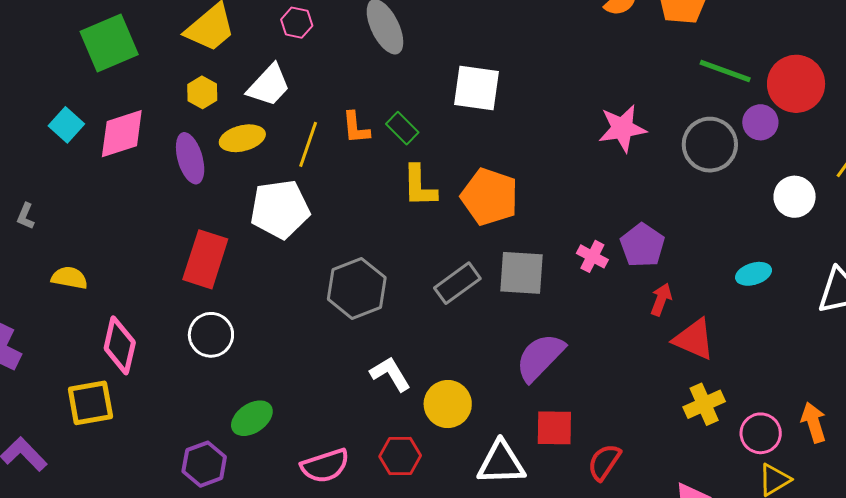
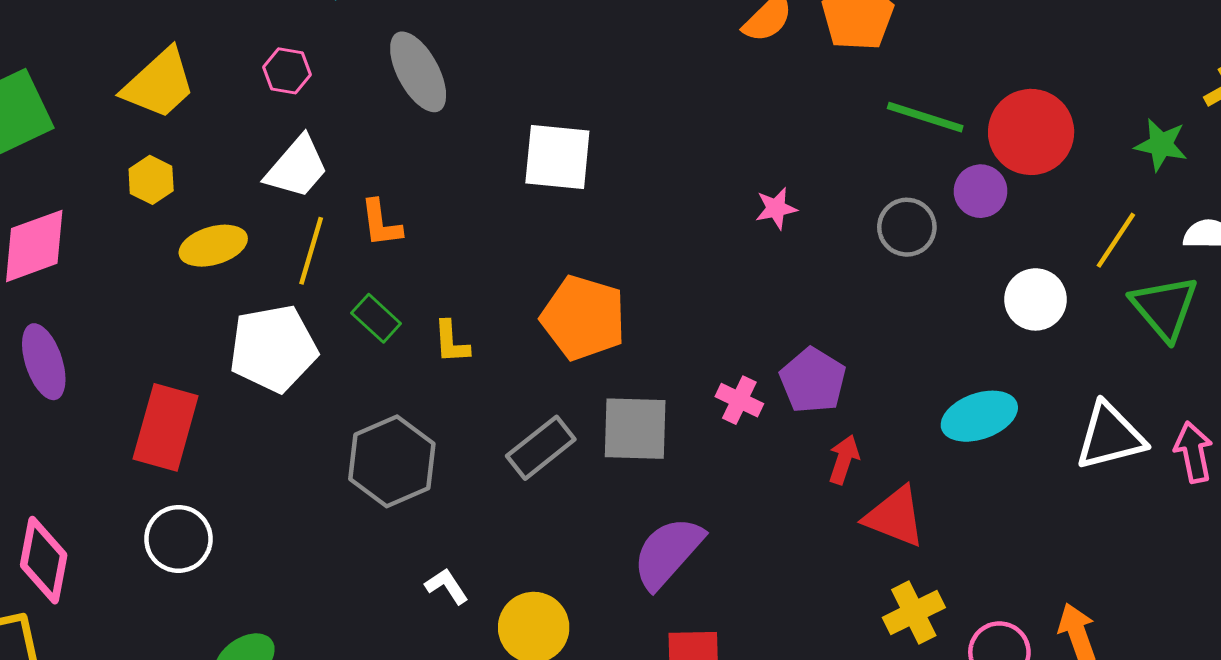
white trapezoid: (269, 85) -> (297, 167), moved
green rectangle: (402, 128) -> (376, 318), moved
pink star: (622, 128) -> (776, 208), size x0.6
gray circle: (710, 145) -> (907, 227), size x0.7
purple ellipse: (190, 158) -> (44, 362), moved
yellow L-shape: (419, 186) -> (451, 342), moved, size x0.7
cyan ellipse: (754, 274) -> (979, 416), size x1.4
white L-shape: (390, 374) -> (447, 586), size x0.7

